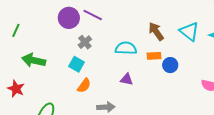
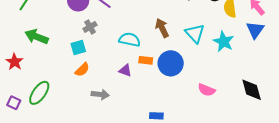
orange rectangle: (154, 56) -> (146, 60), moved
cyan square: (76, 64) -> (78, 47), turned 35
blue circle: (170, 65) -> (171, 63), size x1.6

